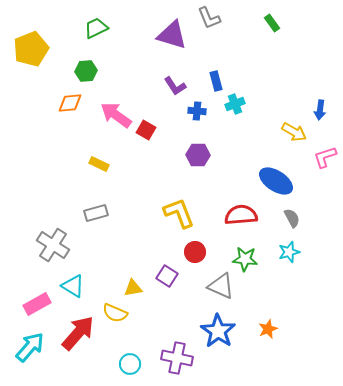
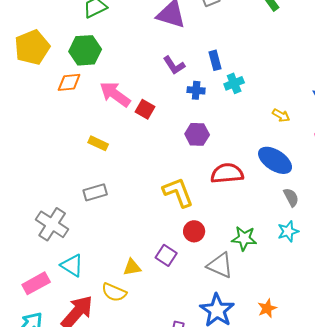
yellow pentagon: (31, 49) -> (32, 47), moved
green hexagon: (86, 71) -> (85, 50), size x1.4
yellow arrow: (294, 132) -> (281, 115), moved, size x0.7
red semicircle: (241, 215) -> (227, 173), moved

